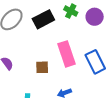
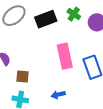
brown square: (42, 67) -> (22, 76), moved

